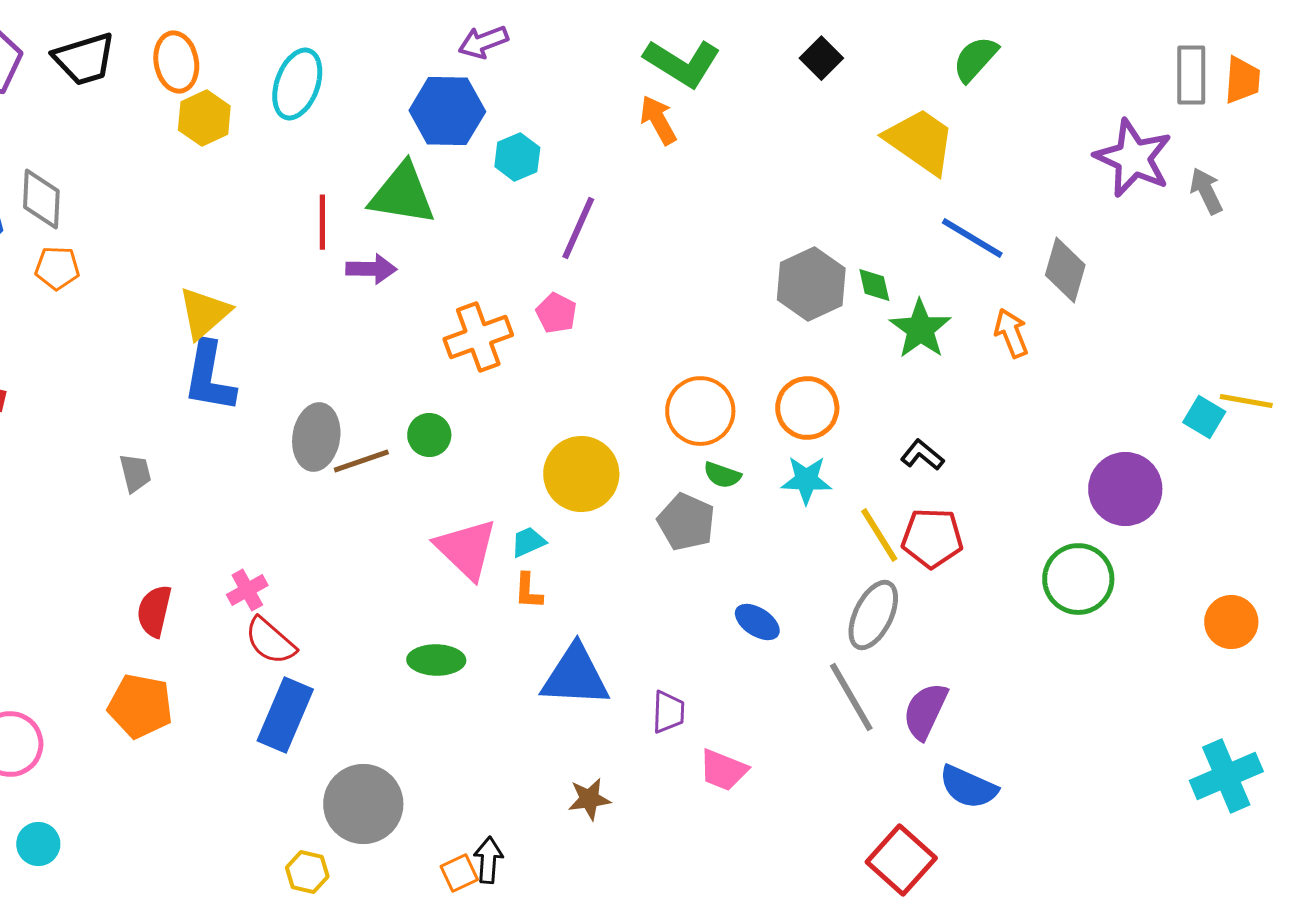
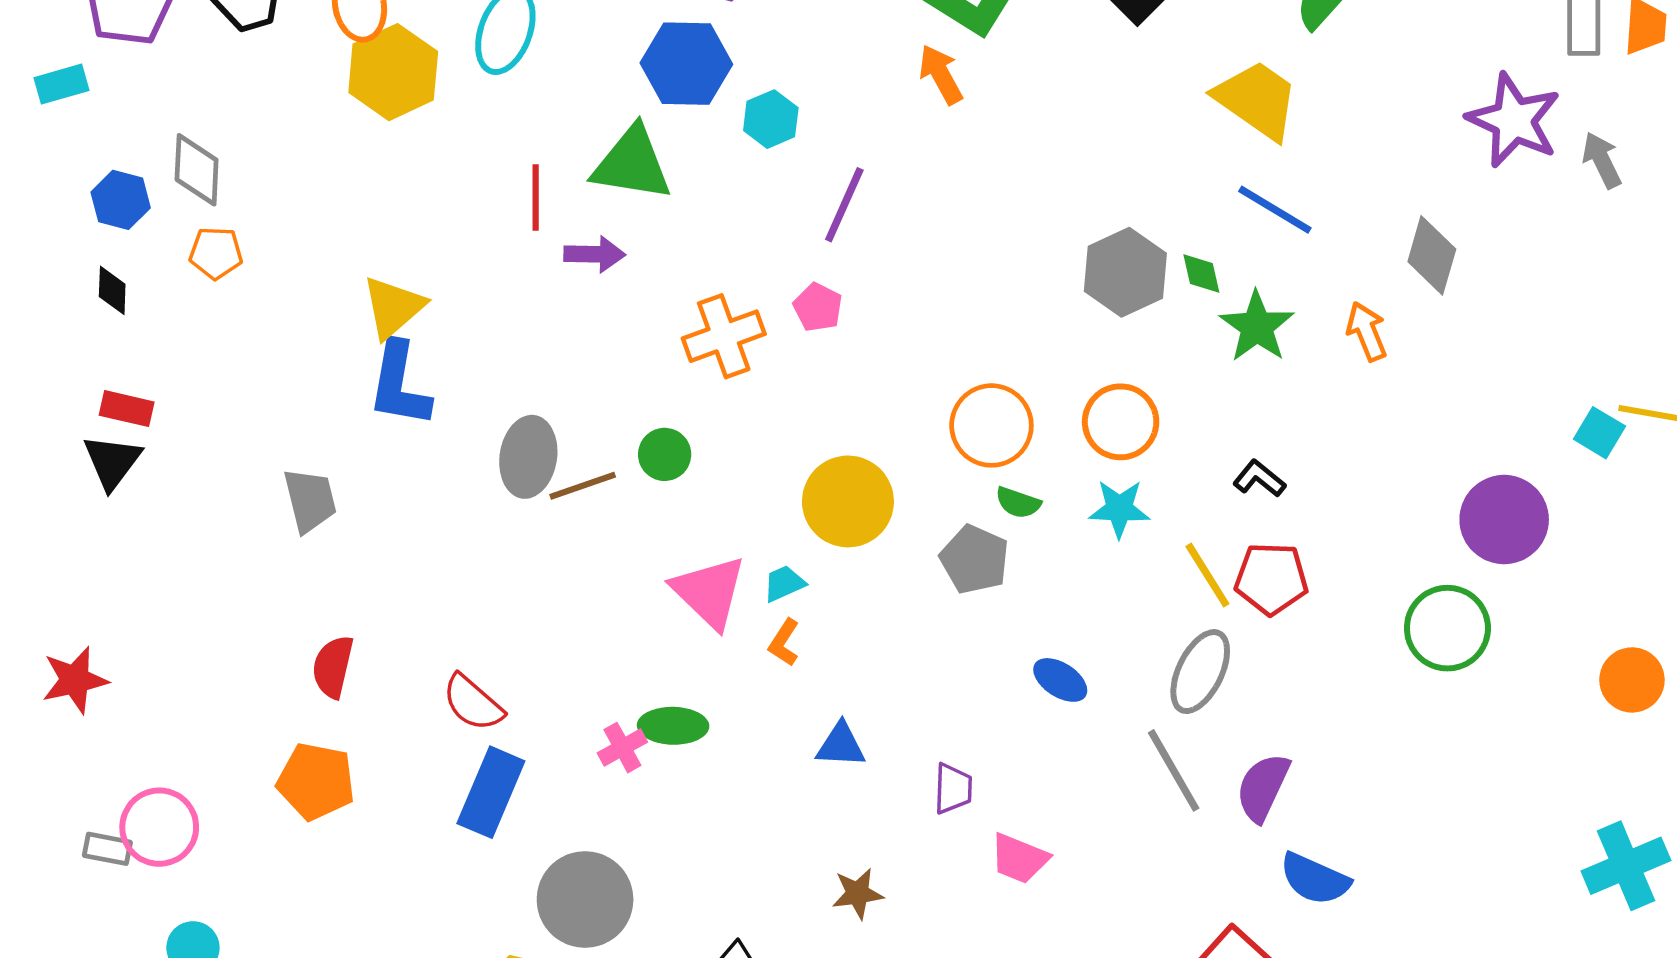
yellow hexagon: (204, 118) -> (393, 72), size x1.4
blue line: (972, 238) -> (1275, 210), moved
gray trapezoid: (135, 473) -> (310, 500), size x1.4
pink cross: (247, 590) -> (622, 748), moved
orange L-shape: (528, 591) -> (784, 643), turned 30
blue triangle: (575, 676) -> (841, 745), size x0.6

